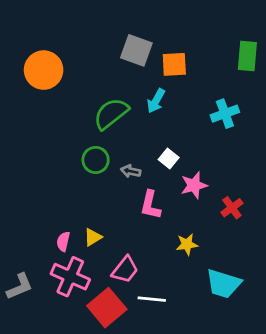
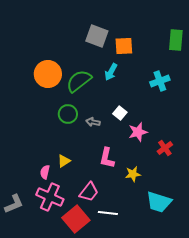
orange circle: (44, 70) -> (48, 74), moved
pink L-shape: (150, 205) -> (107, 158), moved
yellow triangle: (93, 237) -> (64, 161), moved

